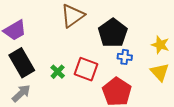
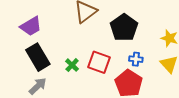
blue cross: (125, 57) -> (136, 59), moved

